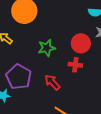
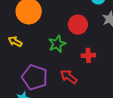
red circle: (81, 43) -> (78, 25), moved

